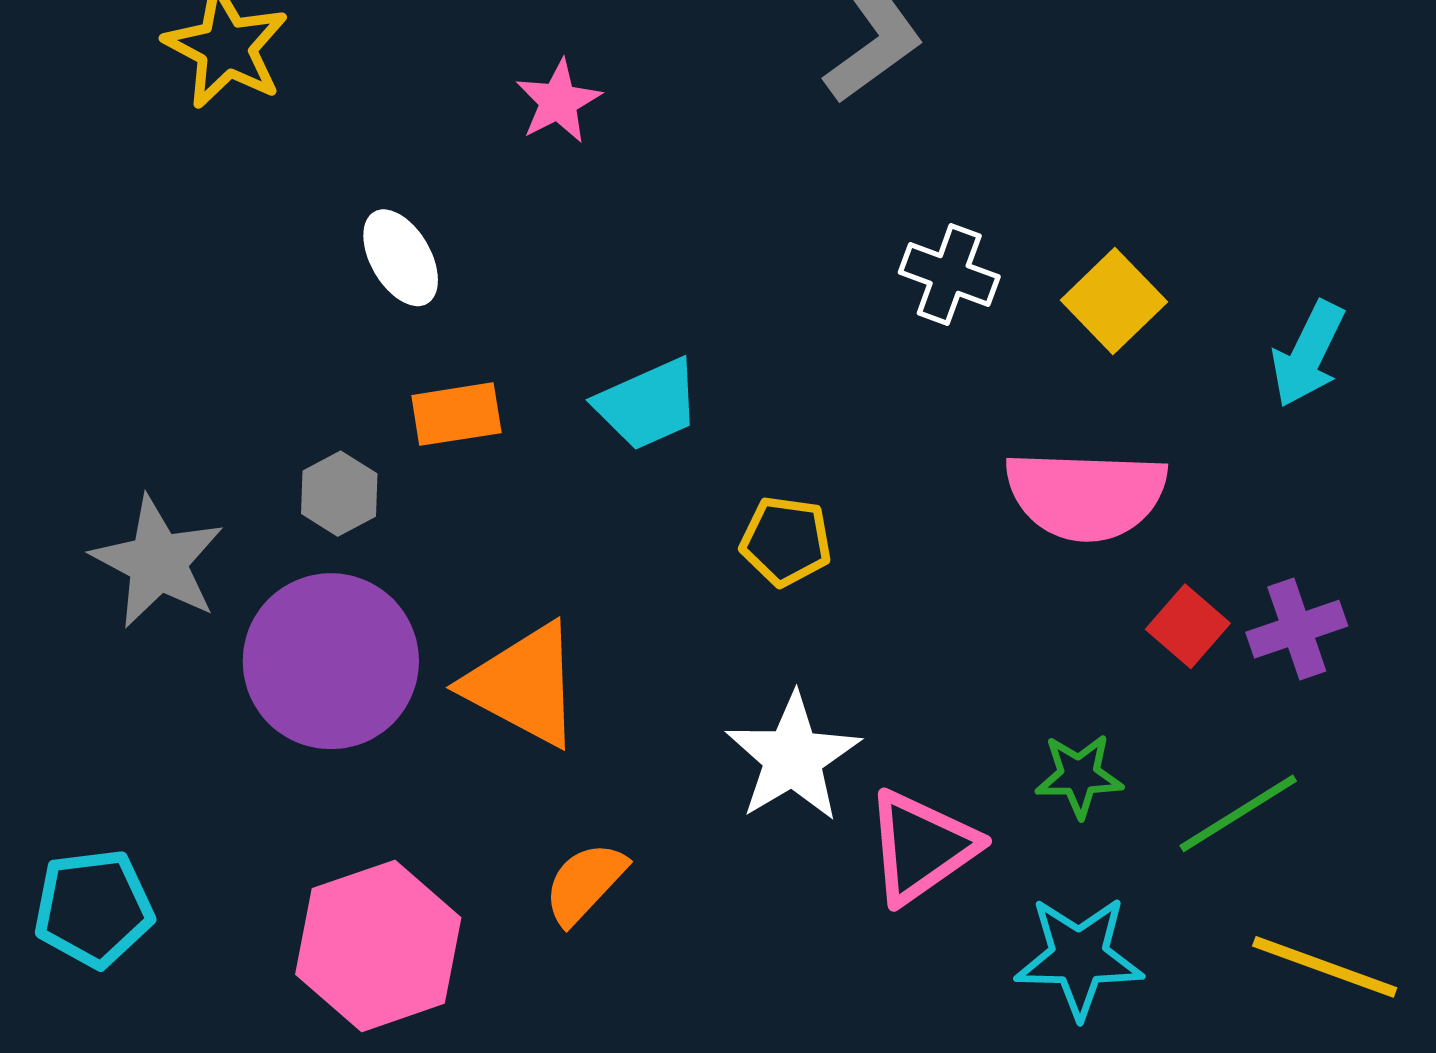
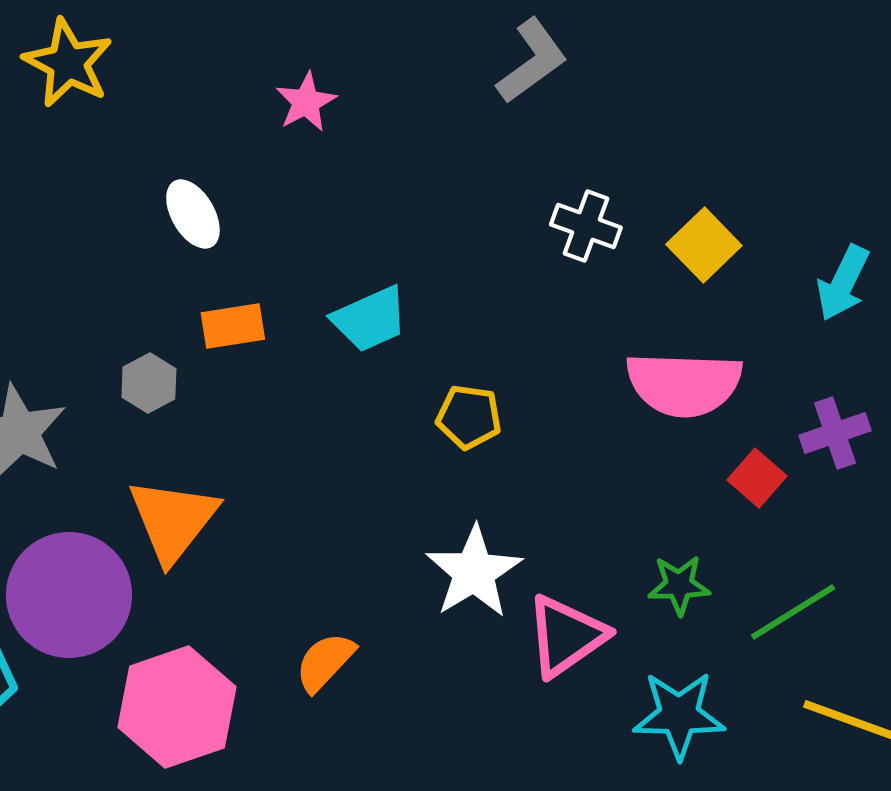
purple cross: (1297, 629) -> (835, 433), moved
purple circle: (331, 661) -> (69, 595), moved
orange triangle: (523, 685) -> (173, 520), moved, turned 40

